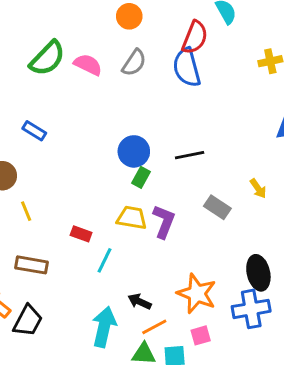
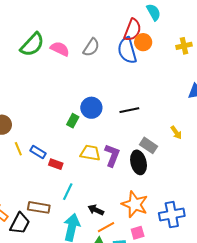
orange circle: (129, 16) -> (143, 42), moved
blue rectangle: (34, 131) -> (38, 152), moved
green rectangle: (141, 177) -> (73, 121), moved
cyan line: (105, 260) -> (68, 192), moved
brown rectangle: (32, 265) -> (39, 207), moved
black ellipse: (258, 273) -> (139, 162), moved

